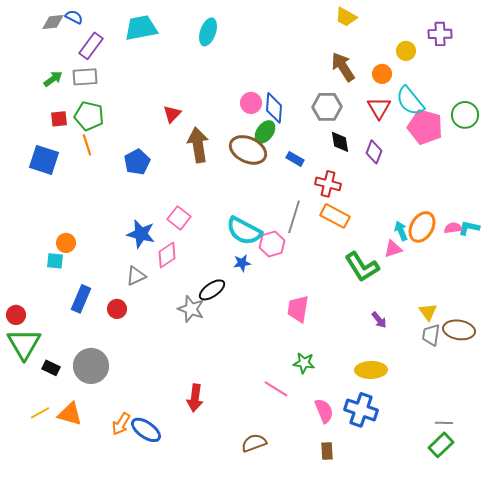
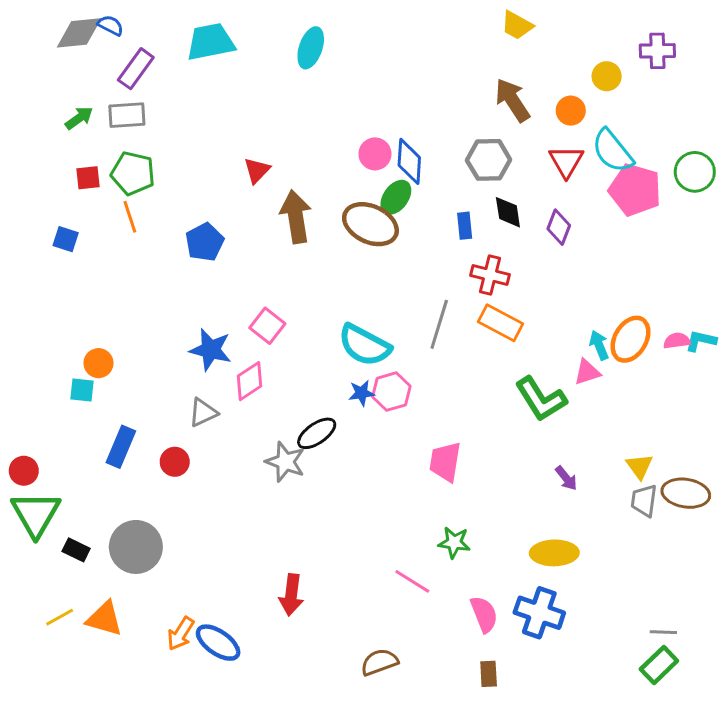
gray diamond: (53, 22) -> (79, 33), size x1.4
blue rectangle: (295, 159) -> (465, 226), moved, turned 54
blue square: (44, 160) -> (66, 239), size x0.6
pink hexagon: (272, 244) -> (391, 392), moved

